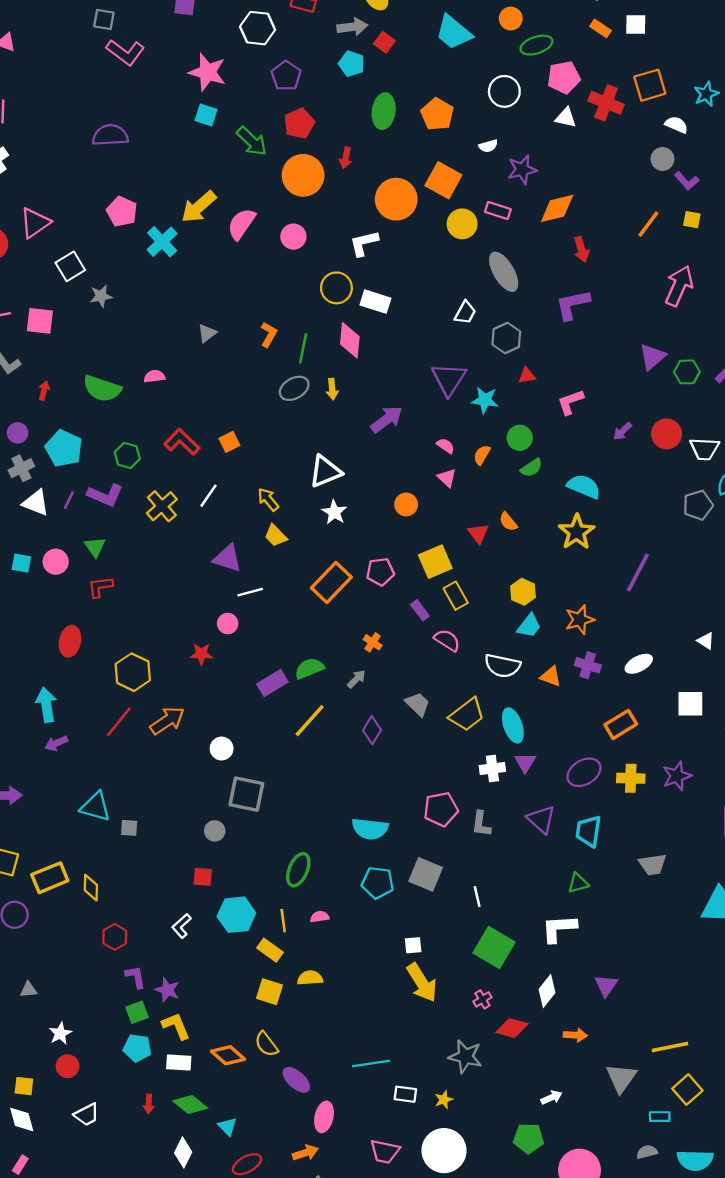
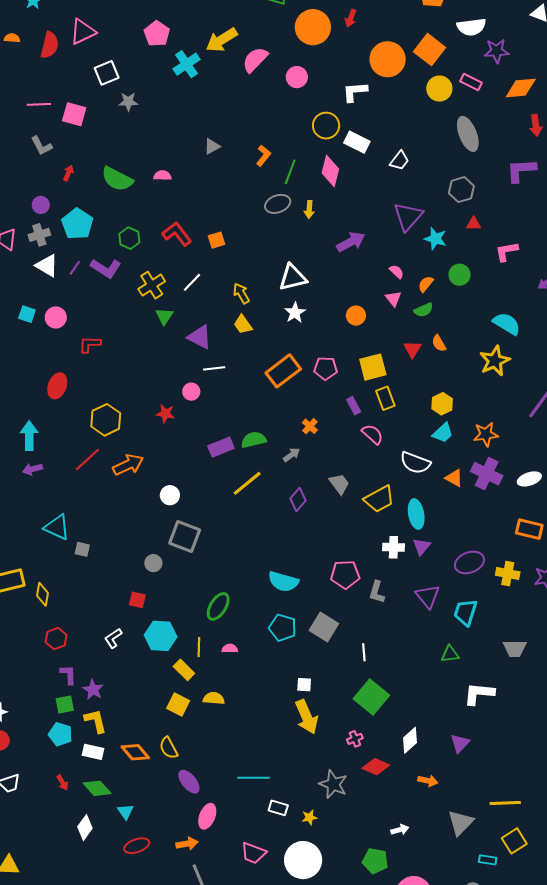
white semicircle: (488, 146) -> (471, 27), size x1.8
white trapezoid: (465, 313) -> (399, 161), moved
green semicircle: (531, 468) -> (424, 310), moved
green triangle: (95, 547) -> (164, 316), moved
purple cross: (588, 665) -> (487, 474), size x1.4
orange rectangle: (621, 724) -> (529, 529), moved, turned 36
white L-shape: (559, 928) -> (479, 694), moved
red arrow: (149, 1104) -> (63, 783), turned -42

